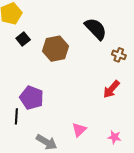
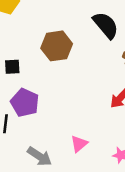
black square: (23, 39) -> (12, 67), moved, turned 32

